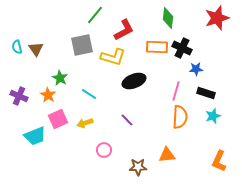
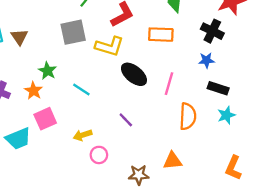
black cross: (182, 48) -> (212, 31), moved
black ellipse: (134, 81) -> (134, 74), turned 60
pink line: (176, 91) -> (169, 84), moved
yellow arrow: (85, 123) -> (83, 135), moved

